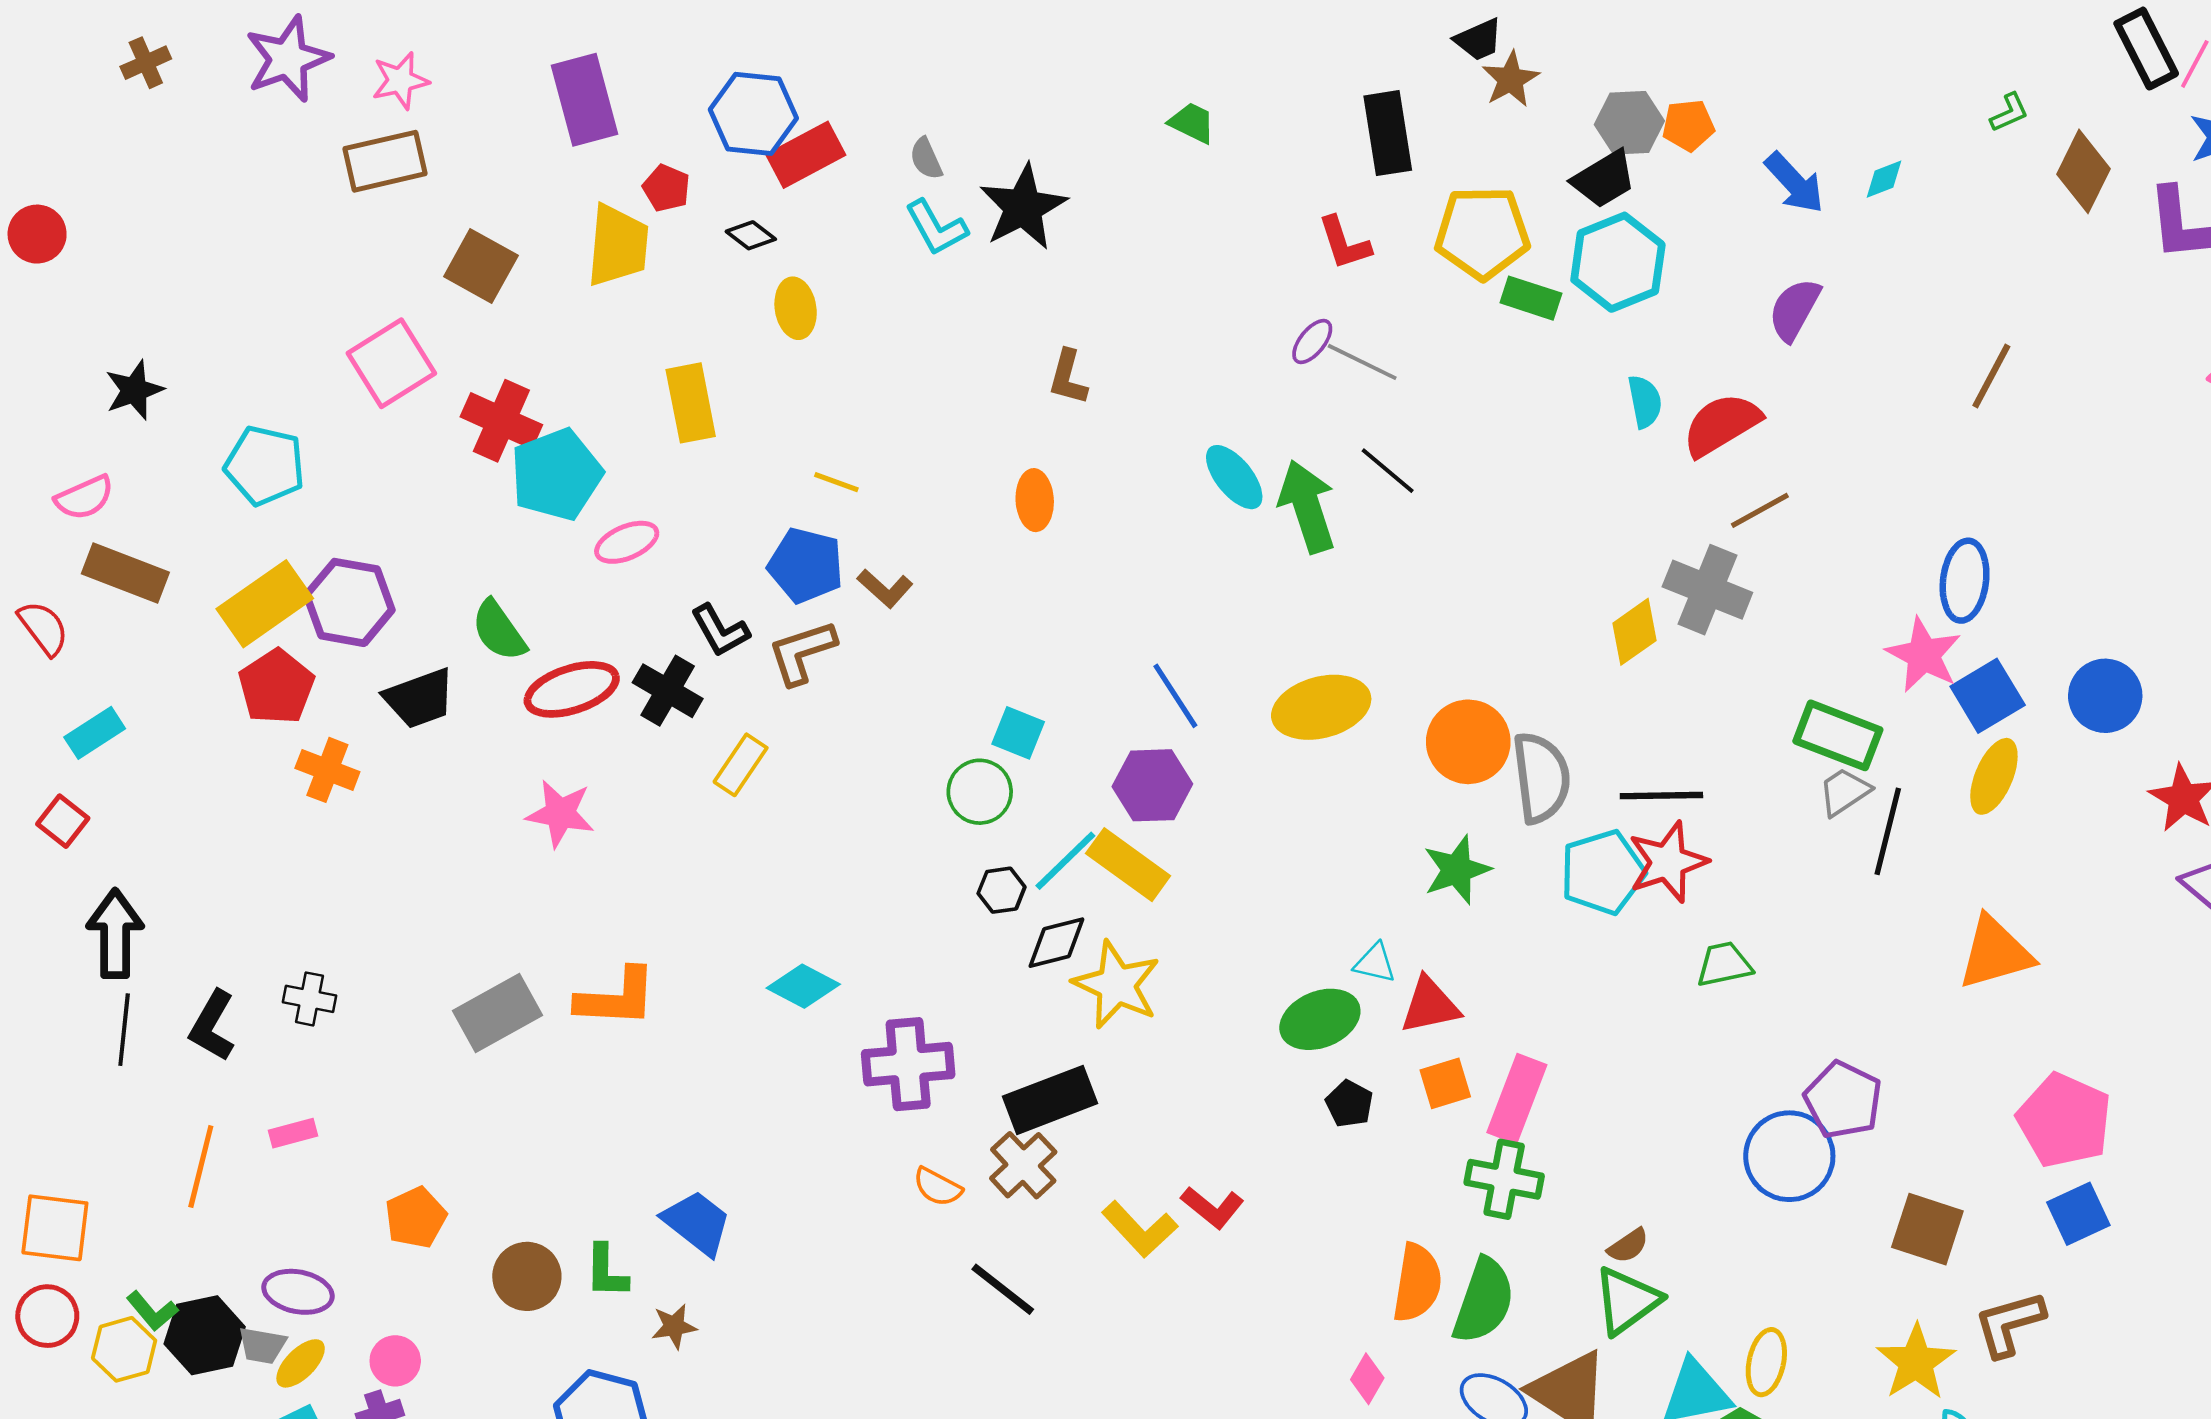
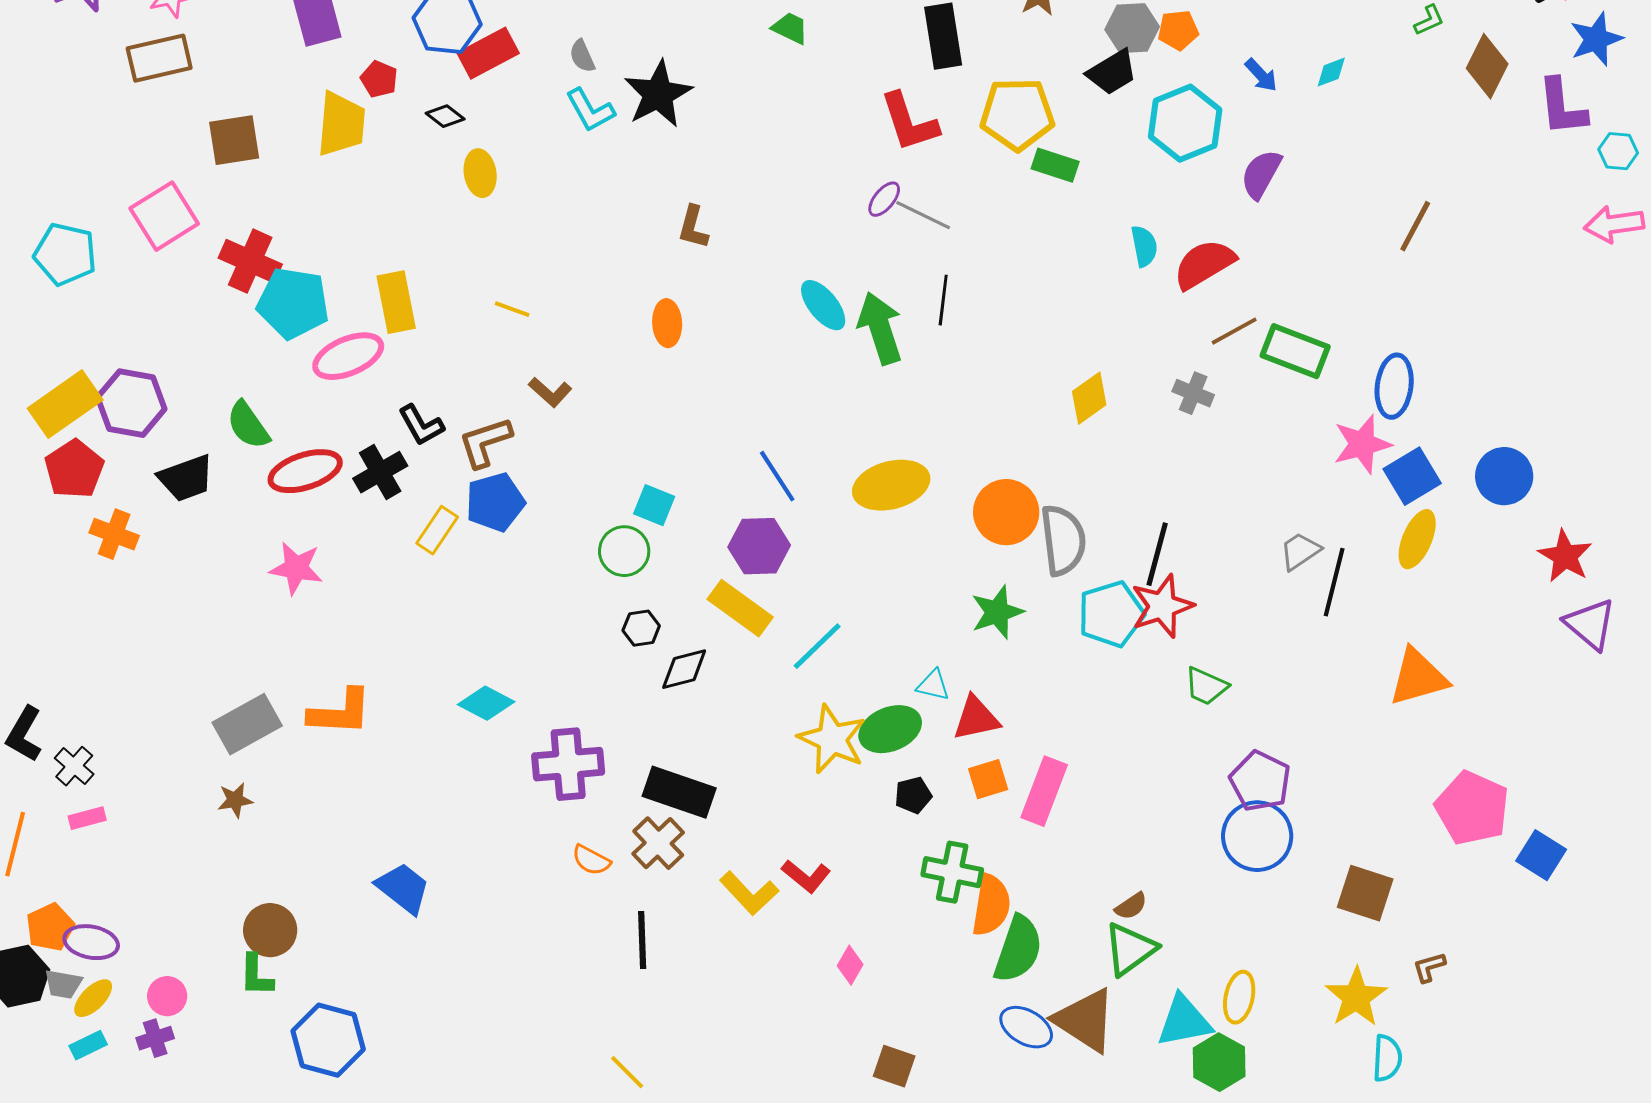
blue arrow: (1794, 183) -> (1261, 75), size x0.7
red L-shape: (1344, 243) -> (909, 122), size x1.4
cyan hexagon: (1618, 262) -> (1185, 123), moved
brown square: (481, 266) -> (234, 140), turned -38
yellow rectangle: (691, 403) -> (396, 302), moved
cyan pentagon: (265, 466) -> (65, 254), moved
black line: (1388, 471) -> (943, 300), turned 57
cyan pentagon: (556, 475) -> (293, 303), turned 30
pink ellipse: (627, 542) -> (348, 356), size x1.4
blue pentagon: (806, 565) -> (495, 502), moved, turned -30
gray cross: (1707, 590) -> (1193, 393), size x0.6
yellow diamond: (1635, 632) -> (1089, 398), moved
pink star: (1924, 655) -> (1362, 444), turned 30
black cross: (668, 691) -> (380, 472), turned 30
green rectangle: (1838, 735) -> (1295, 351), moved
black line: (1661, 796) -> (1157, 554), turned -74
cyan line: (1065, 861) -> (817, 646), moved
green trapezoid: (1724, 964) -> (1206, 686), turned -144
yellow star: (1117, 985) -> (832, 739), moved
black cross: (310, 999) -> (74, 766), moved, turned 30
black rectangle: (1050, 1100) -> (679, 792), turned 40
purple pentagon: (1843, 1100) -> (1260, 781), moved
black pentagon: (1349, 1104) -> (913, 795), turned 30
green cross: (1504, 1179) -> (952, 872), moved
blue square: (2078, 1214) -> (1541, 855), moved, turned -33
orange pentagon: (416, 1218) -> (50, 927), moved
green L-shape: (606, 1271) -> (256, 975), moved
orange semicircle: (1417, 1283) -> (991, 905), moved
black line: (1003, 1289) -> (642, 940), turned 50
brown L-shape: (2009, 1324) -> (1429, 967), size x0.6
brown star: (674, 1326) -> (235, 800), moved
pink diamond: (1367, 1379) -> (850, 965), moved

